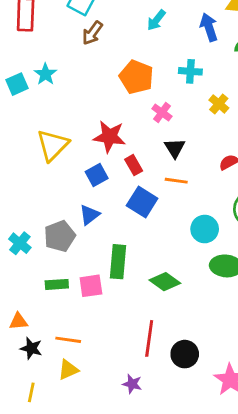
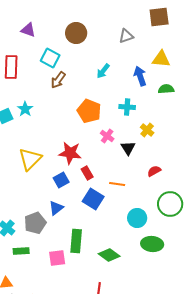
black triangle: (175, 148) -> (128, 148), moved
green rectangle: (57, 284) -> (21, 251), moved

